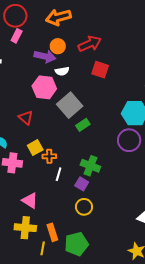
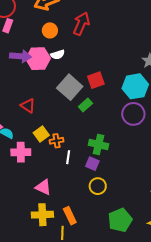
red arrow: (90, 44) -> (81, 24), turned -35
purple arrow: (45, 56) -> (20, 56), moved
red square: (100, 70) -> (96, 80), moved, turned -30
pink hexagon: (44, 87) -> (38, 59), moved
green pentagon: (77, 244) -> (120, 220), moved

